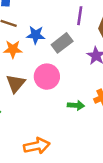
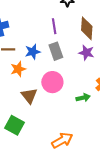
purple line: (80, 16) -> (54, 26), moved
gray rectangle: (62, 43) -> (56, 51), turned -54

